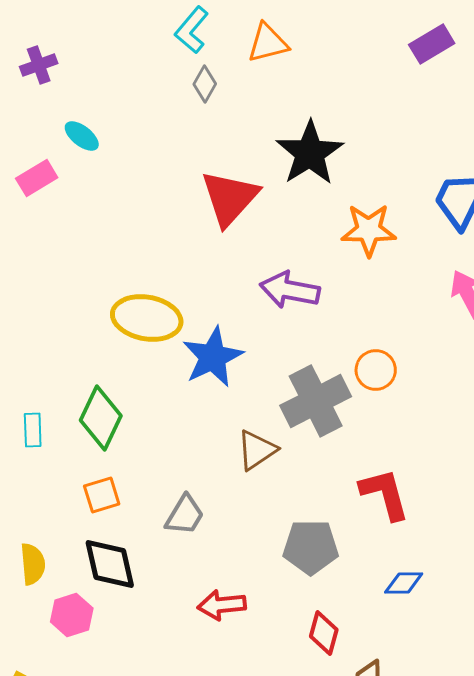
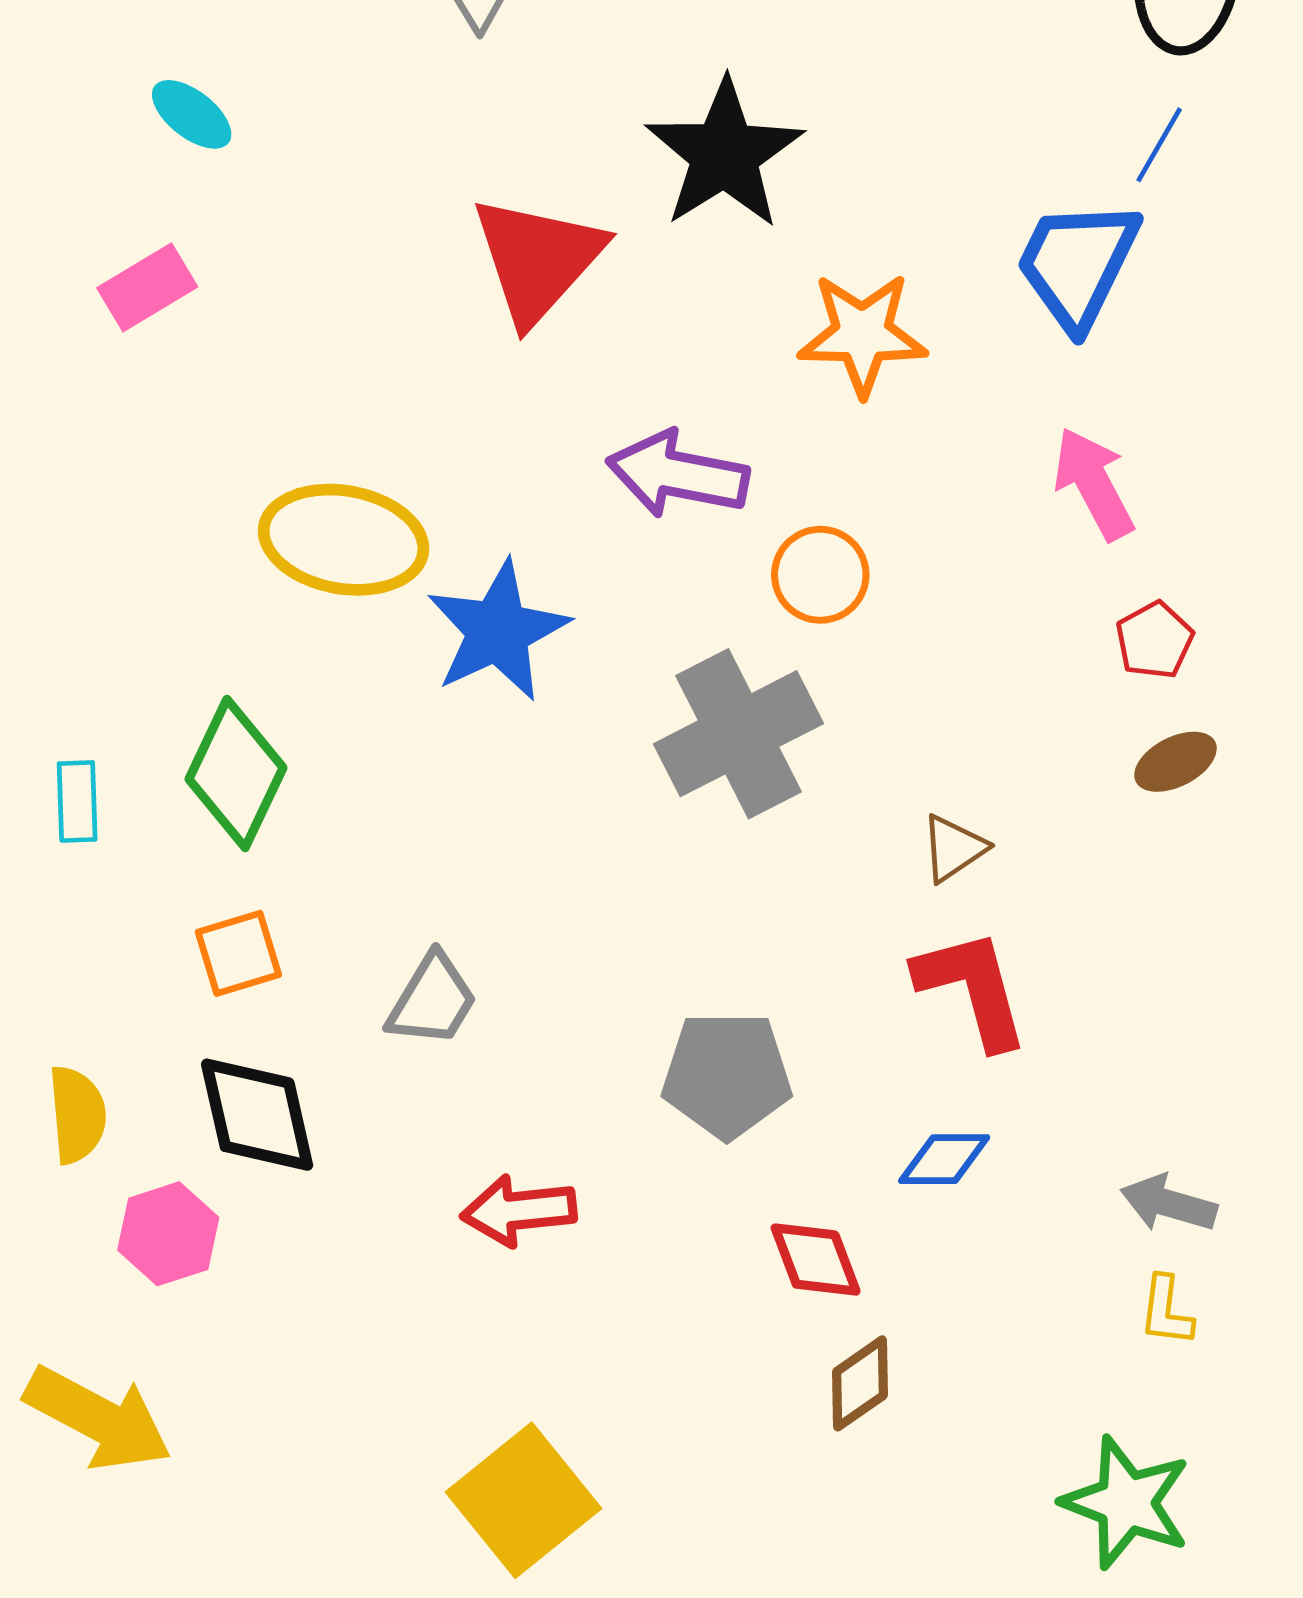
pink rectangle: (37, 178) -> (147, 287), moved
orange circle: (376, 370) -> (820, 575), moved
brown triangle: (257, 450) -> (953, 848), moved, size x0.7
red L-shape: (385, 494) -> (972, 988), moved
red diamond: (324, 633) -> (816, 1260), moved, turned -36

